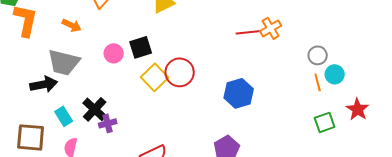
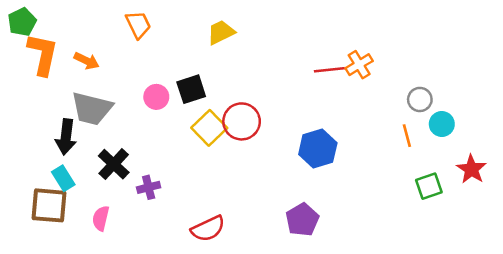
orange arrow: (72, 25) -> (87, 61), moved
orange line: (318, 82) -> (407, 136), moved
black arrow: (44, 84) -> (66, 137), turned 108
black cross: (95, 109) -> (114, 164), moved
cyan rectangle: (64, 116) -> (63, 178), moved

